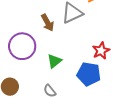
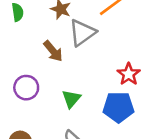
purple circle: (22, 46) -> (26, 88), size x0.7

